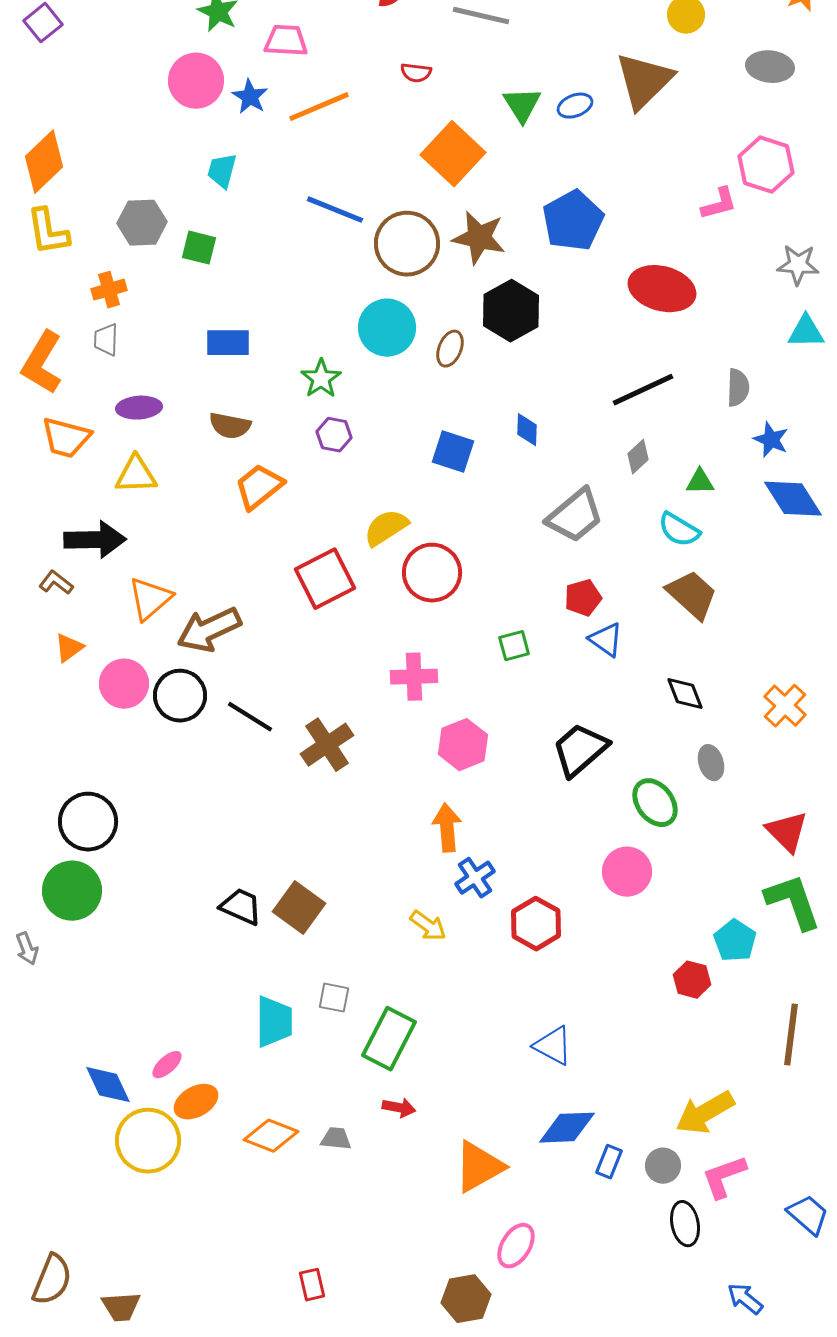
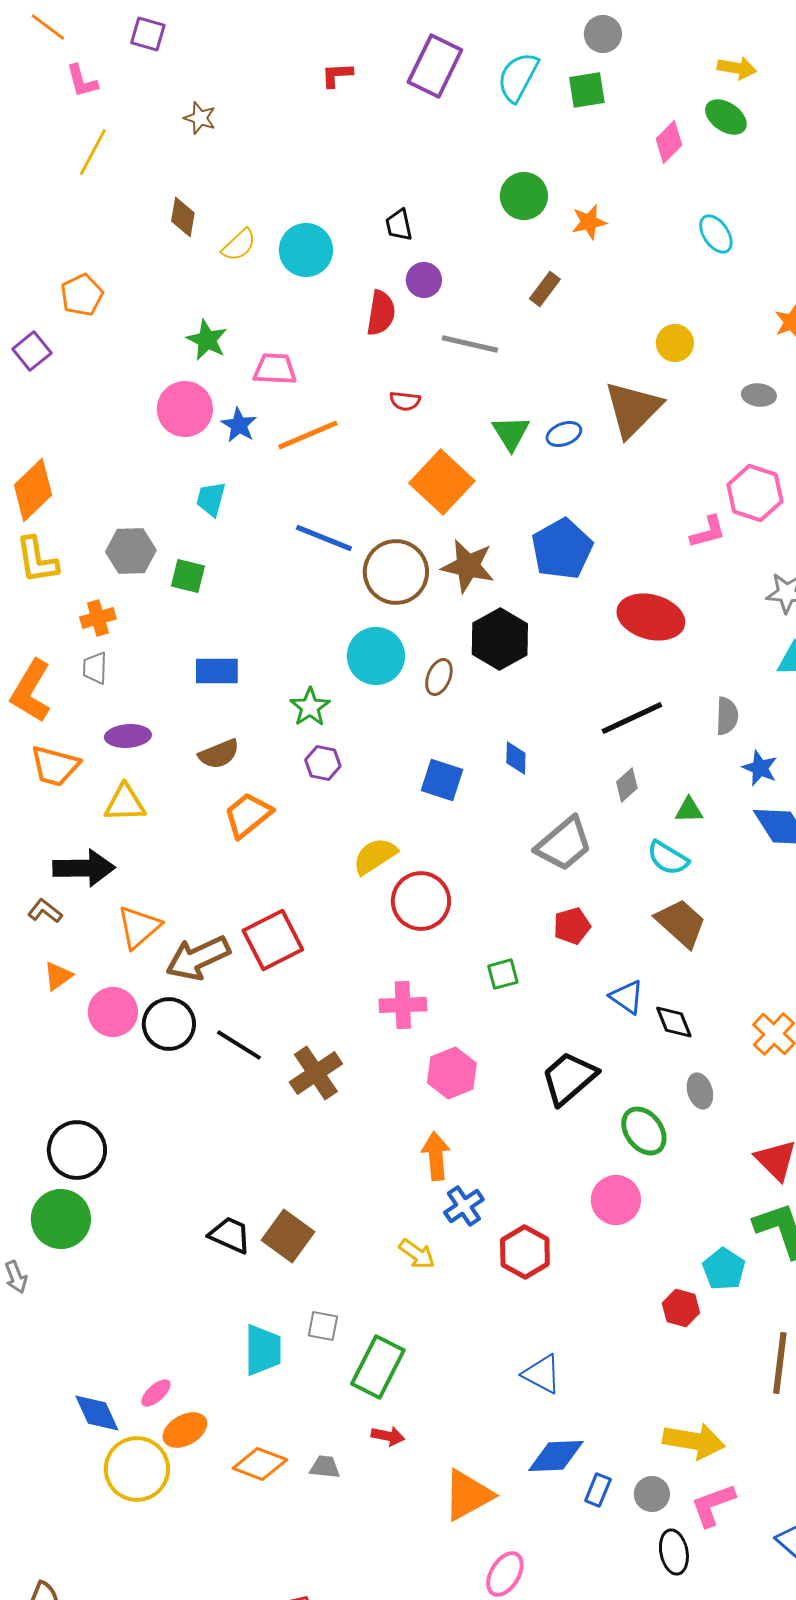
gray ellipse: (770, 67) -> (759, 395), size x0.7
brown semicircle: (230, 426) -> (219, 754), turned -33
red square: (325, 579) -> (273, 940), moved
blue triangle: (606, 640) -> (627, 997), moved
yellow arrow: (705, 1113) -> (694, 1441), turned -140

